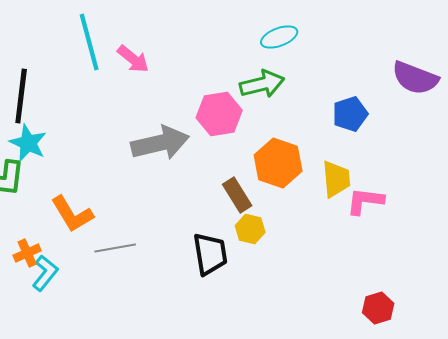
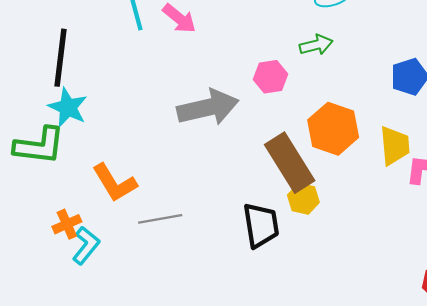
green arrow: (262, 84) -> (316, 45), size x0.7
pink hexagon: (219, 114) -> (271, 77), size x0.7
brown rectangle: (237, 195) -> (290, 163), size x1.6

